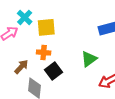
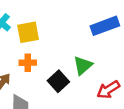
black square: (54, 71) -> (58, 81), moved

